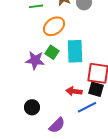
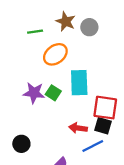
green square: (52, 52) -> (53, 93), moved
black circle: (32, 107) -> (21, 144), moved

